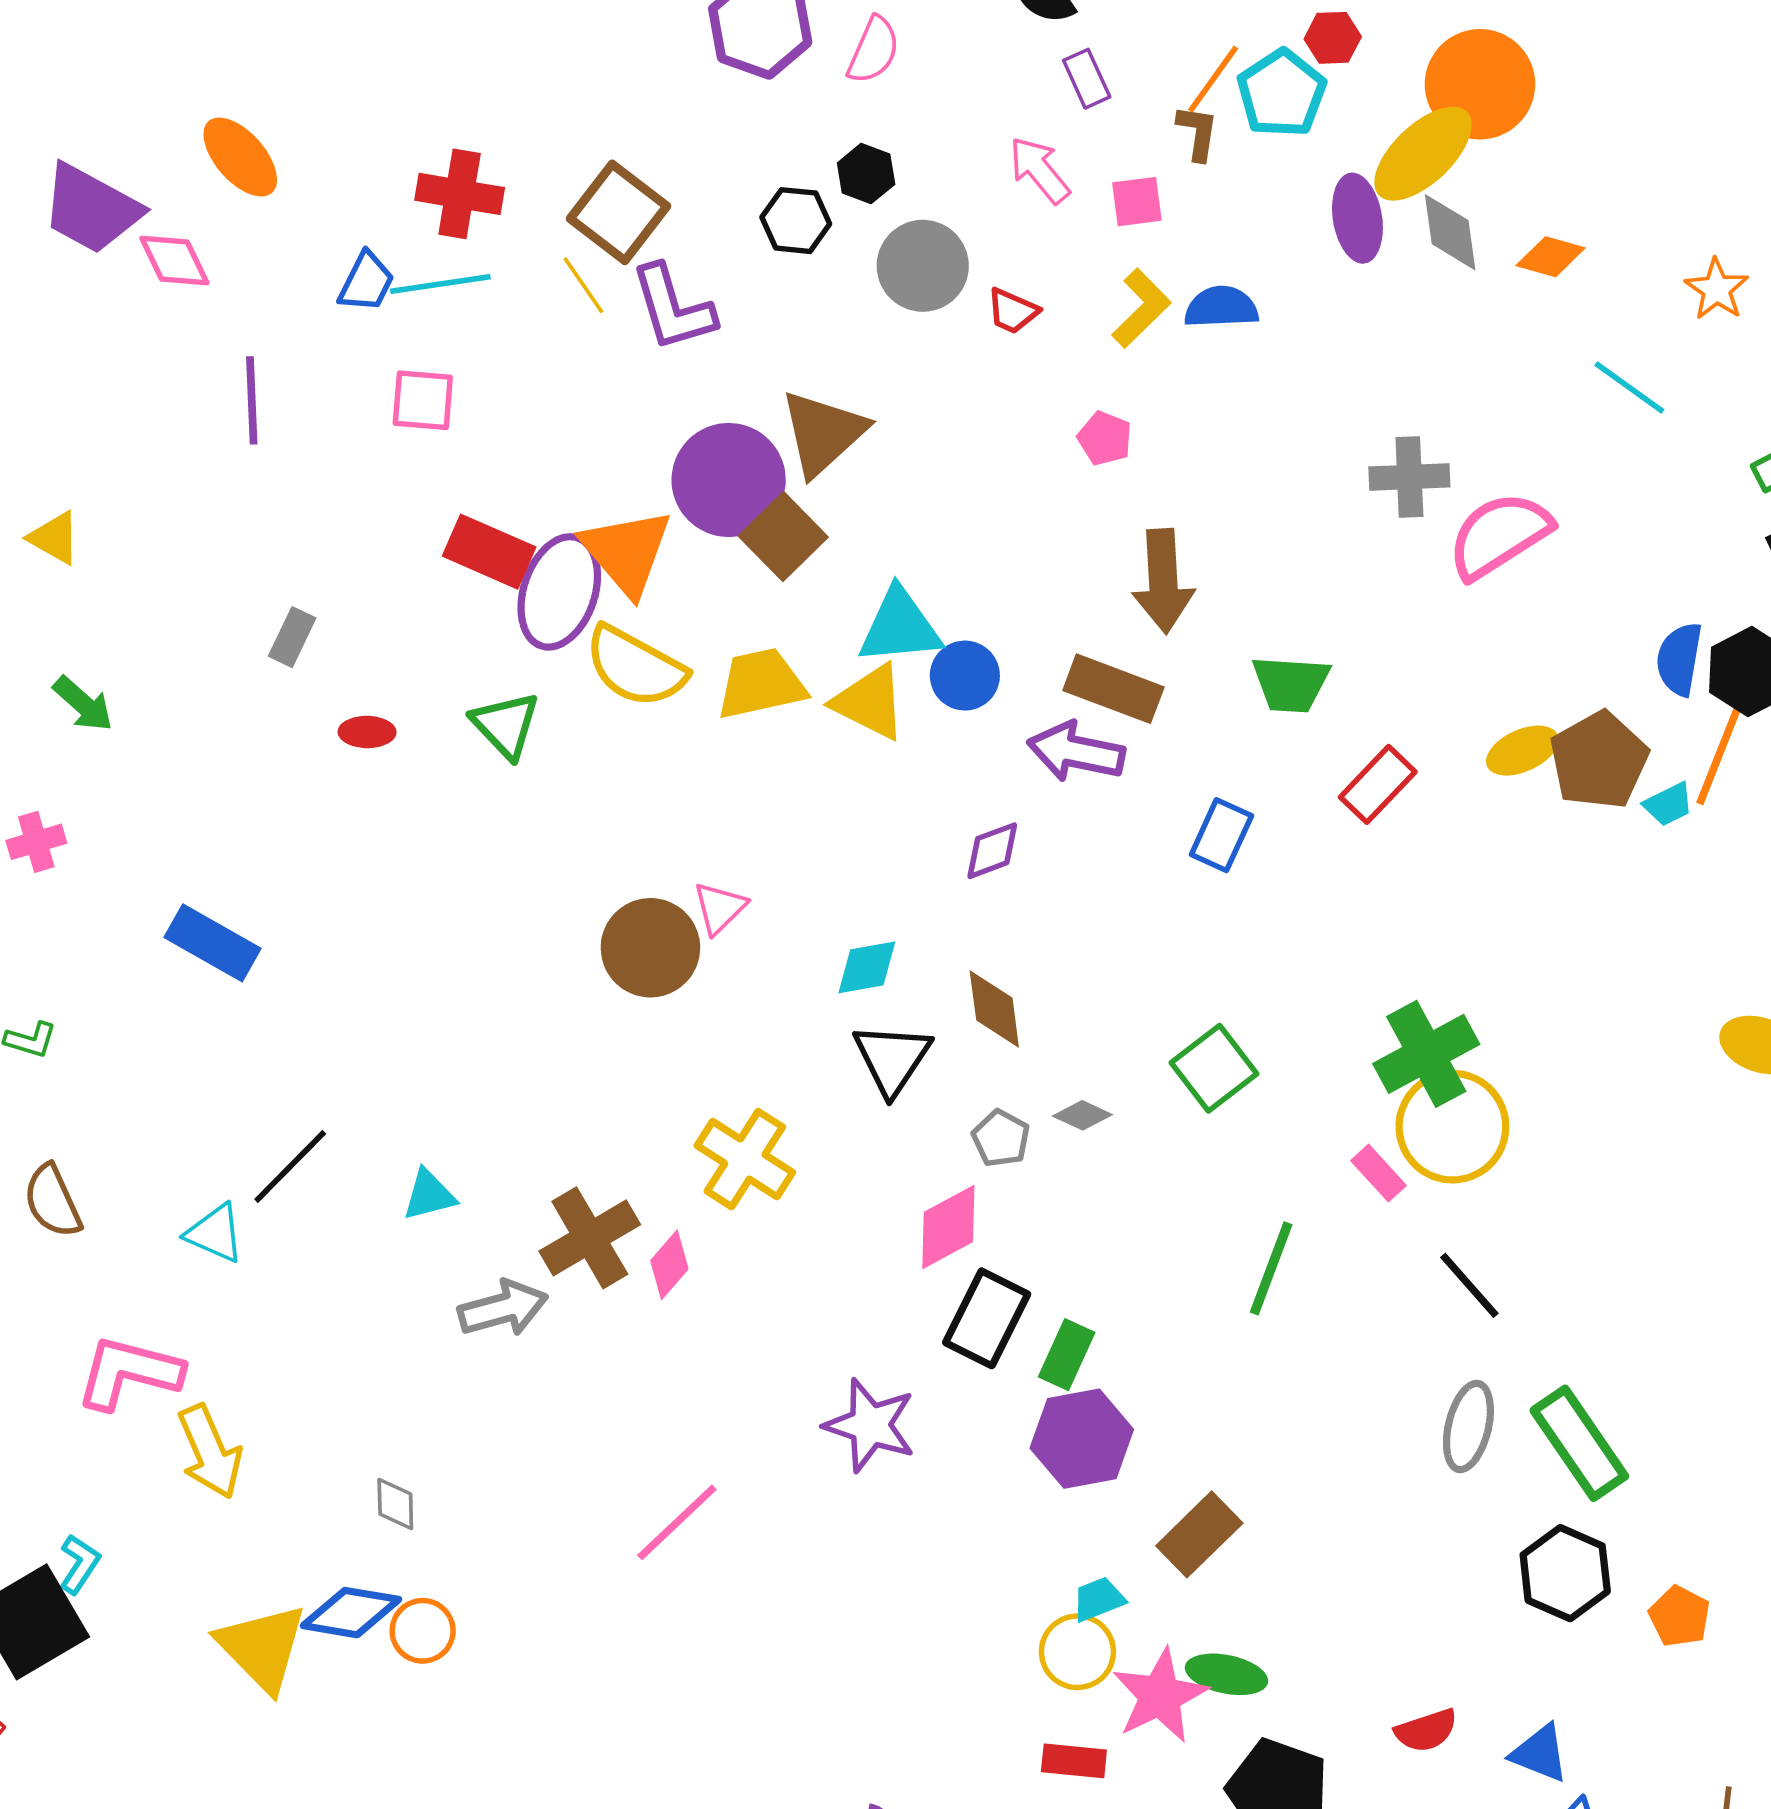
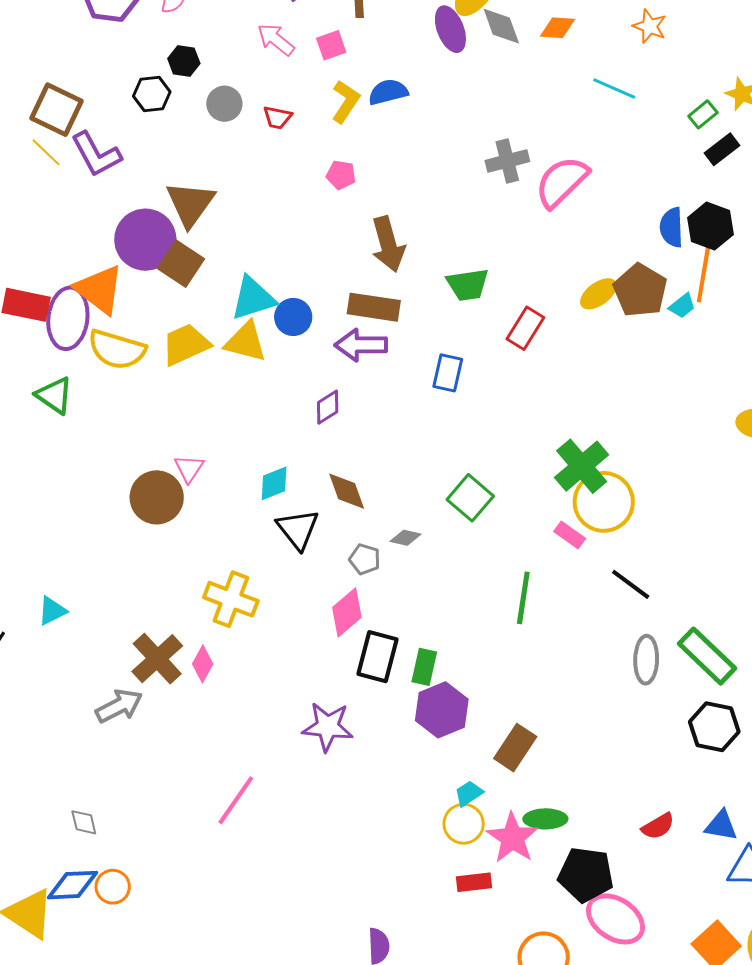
gray circle: (923, 266) -> (224, 104), size x0.7
cyan triangle: (429, 1195) -> (52, 611), moved

